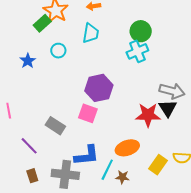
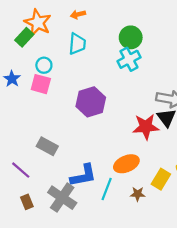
pink square: (88, 113) -> (41, 84), moved
gray cross: (65, 174) -> (62, 198), turned 32
brown star: (122, 177) -> (138, 194), moved

